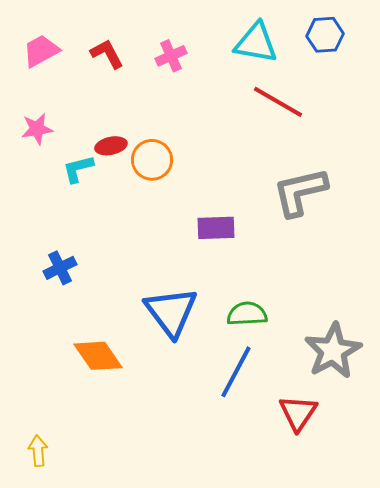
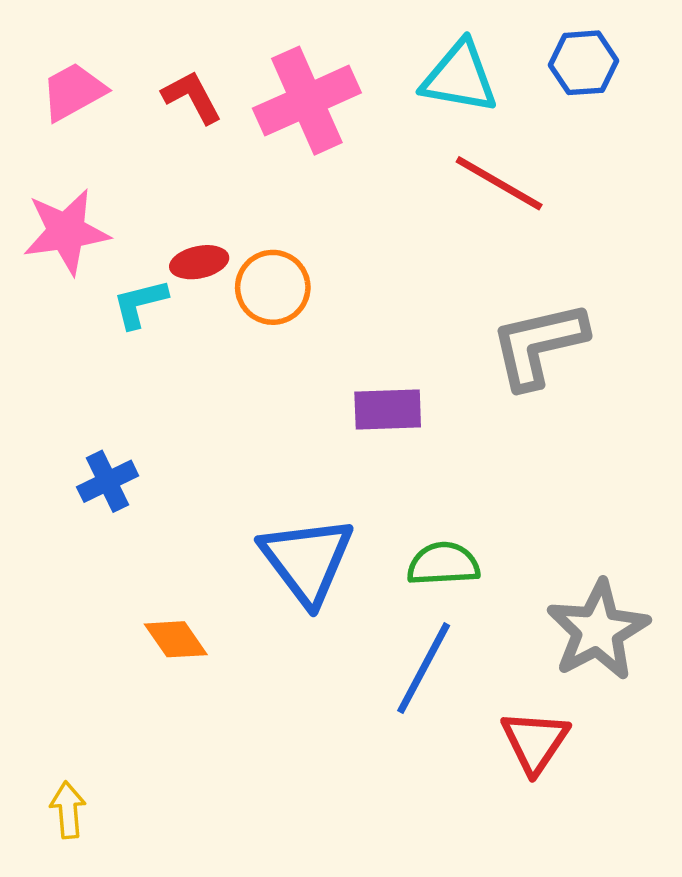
pink cross: (171, 56) -> (307, 101), size x1.8
pink star: (37, 129) -> (66, 232), size x1.5
orange diamond: (98, 356) -> (176, 639), size x0.7

